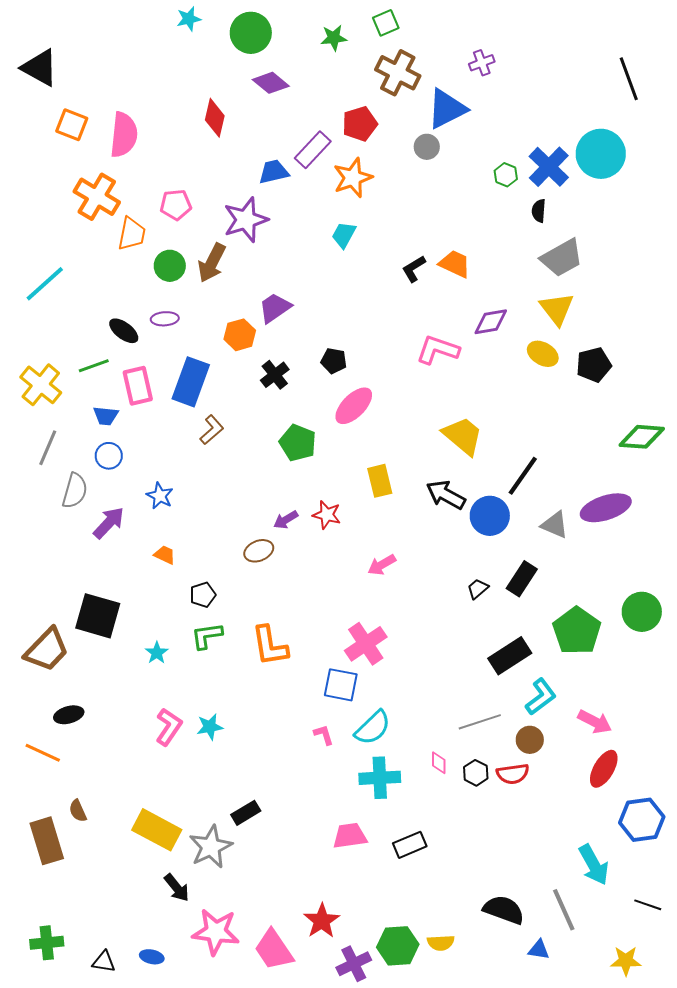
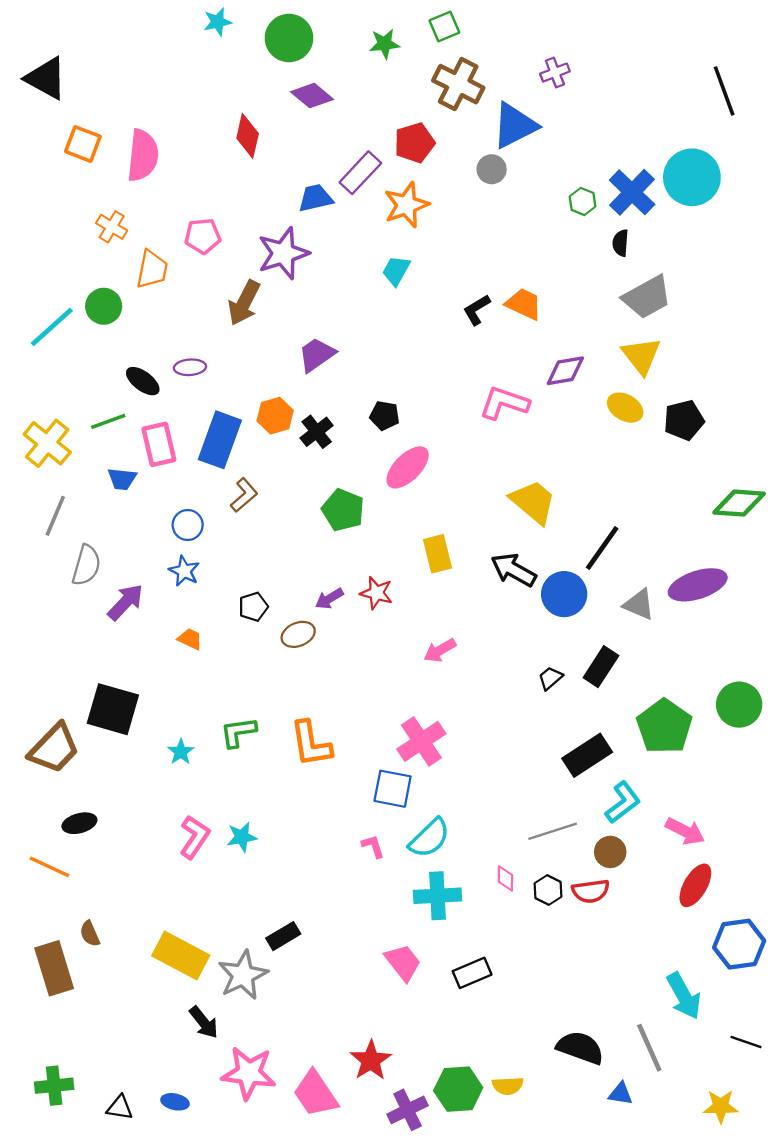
orange cross: (97, 197) -> (112, 227), size x0.6
green circle: (170, 266) -> (104, 306), moved
orange hexagon: (240, 335) -> (275, 416), moved
blue circle: (109, 456) -> (188, 525), moved
black pentagon: (203, 595) -> (253, 607), moved
pink trapezoid: (350, 836) -> (403, 962), turned 60

